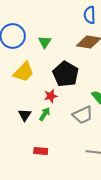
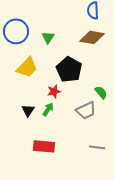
red rectangle: (41, 151) -> (44, 146), size x1.5

